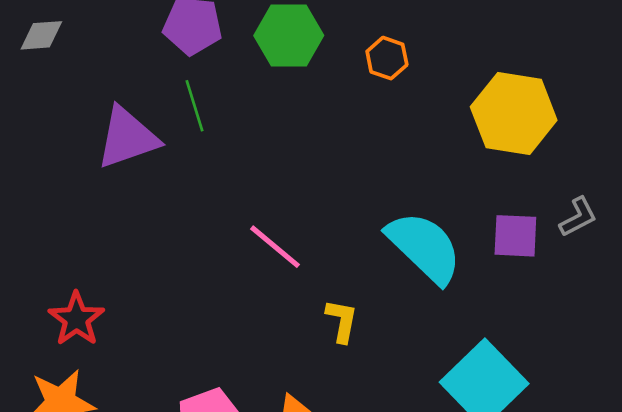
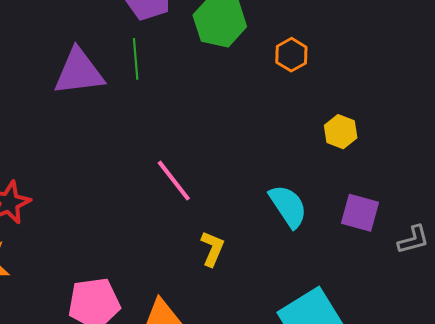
yellow hexagon: (514, 113) -> (341, 132), moved, size x0.5
gray L-shape: (578, 217) -> (413, 240), moved
cyan semicircle: (424, 247) -> (288, 206), size x0.7

